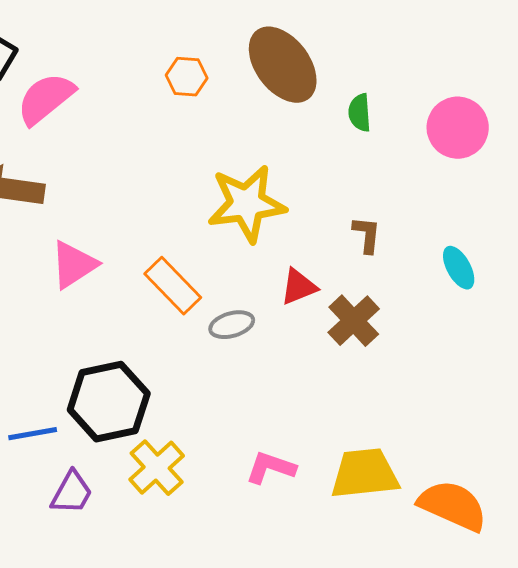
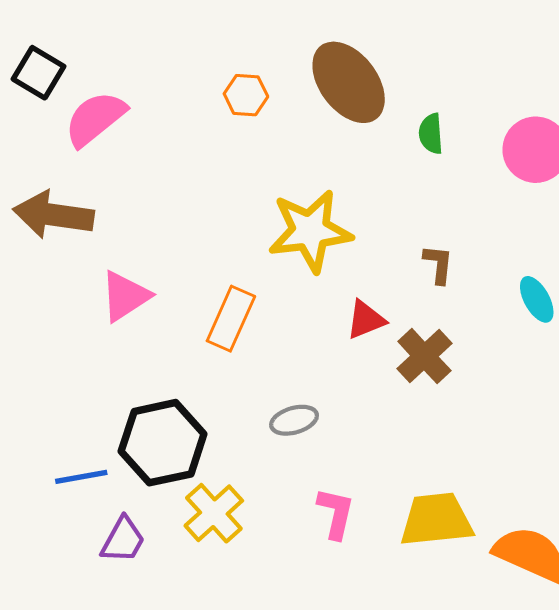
orange rectangle: (173, 286) -> (231, 319), turned 68
gray ellipse: (232, 325) -> (294, 420), moved
pink L-shape: (271, 468) -> (336, 513), turned 84

